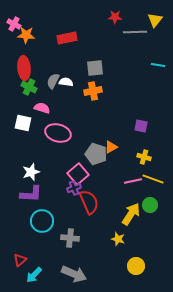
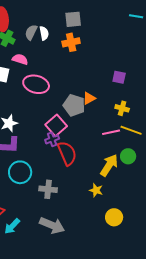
white semicircle: (66, 82) -> (44, 33), turned 72

